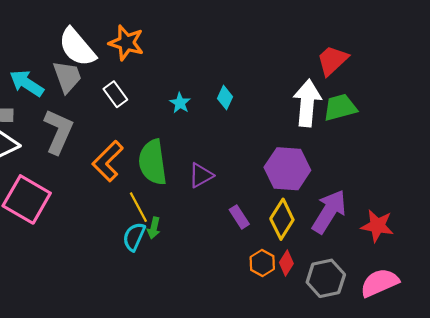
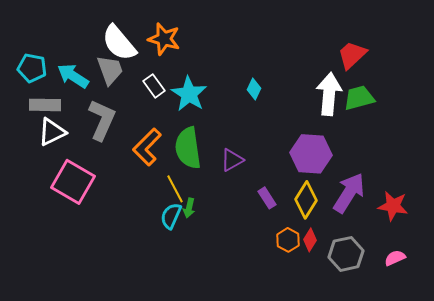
cyan star: (180, 103) -> (189, 94), moved, size x1.8
pink semicircle: (379, 283) -> (395, 258), size x0.6

